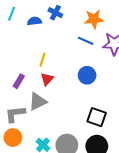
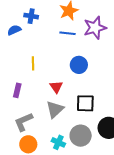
red triangle: (47, 79) -> (56, 87), moved
gray triangle: (38, 102) -> (55, 109), moved
black square: (97, 117) -> (85, 103), moved

